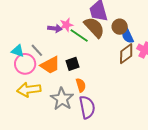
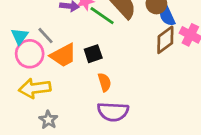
cyan triangle: (18, 51) -> (20, 36), turned 48
gray star: (62, 99) -> (48, 120), moved, size x0.6
purple semicircle: (87, 107) -> (113, 112), turned 105

